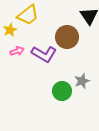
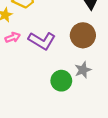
brown circle: (67, 37) -> (83, 35), moved

